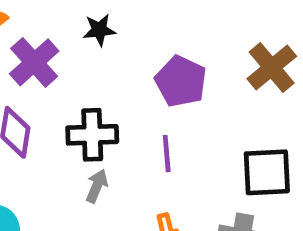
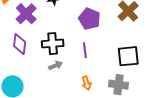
gray arrow: (97, 186) -> (56, 65), turned 48

